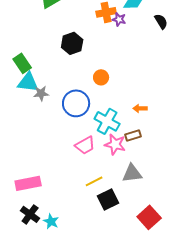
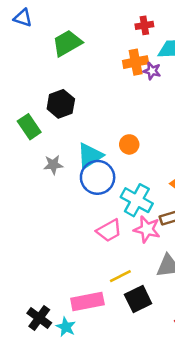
black hexagon: (72, 43) -> (61, 104), moved
cyan triangle: (28, 82) -> (90, 156), moved, turned -40
pink rectangle: (28, 183) -> (87, 302), moved

